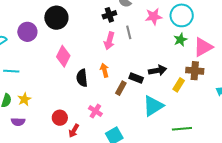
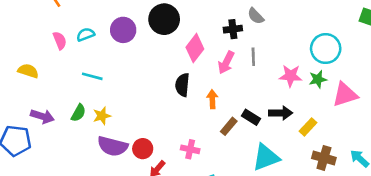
pink star: (154, 17) -> (291, 76), moved
pink diamond: (63, 56) -> (195, 48), moved
brown cross: (195, 71) -> (324, 158), moved
black semicircle: (82, 78) -> (182, 85), moved
yellow rectangle: (179, 85) -> (308, 127), moved
pink cross: (95, 111) -> (190, 149), turned -32
purple semicircle: (18, 122) -> (113, 146), moved, size x1.6

